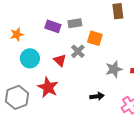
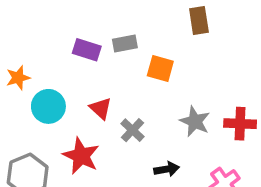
orange star: (17, 34) -> (18, 78), moved
gray cross: (78, 51) -> (132, 130), moved
gray star: (114, 69) -> (195, 121), turned -30

